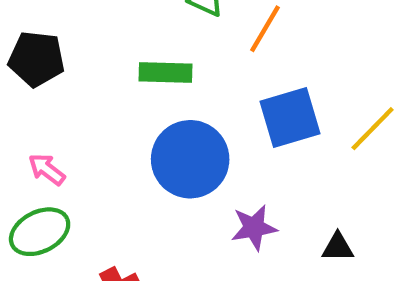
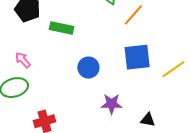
green rectangle: (166, 73) -> (62, 28), moved
blue circle: (190, 159) -> (88, 68), size x0.6

